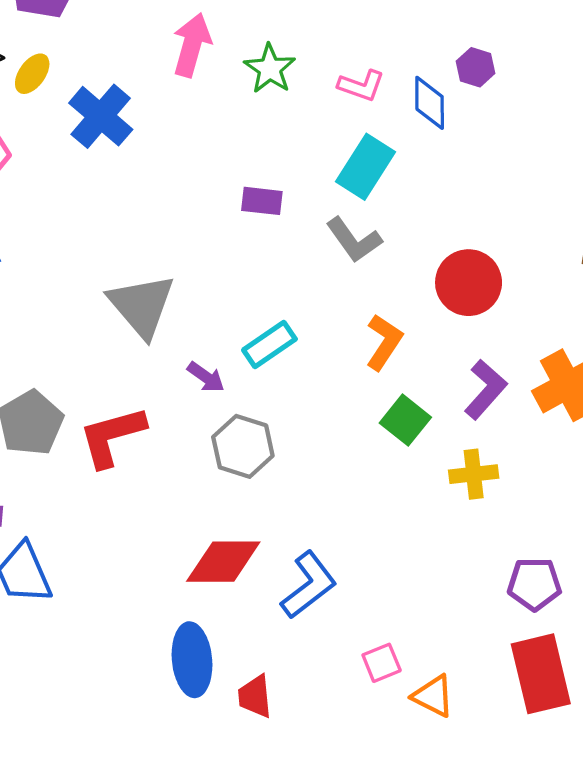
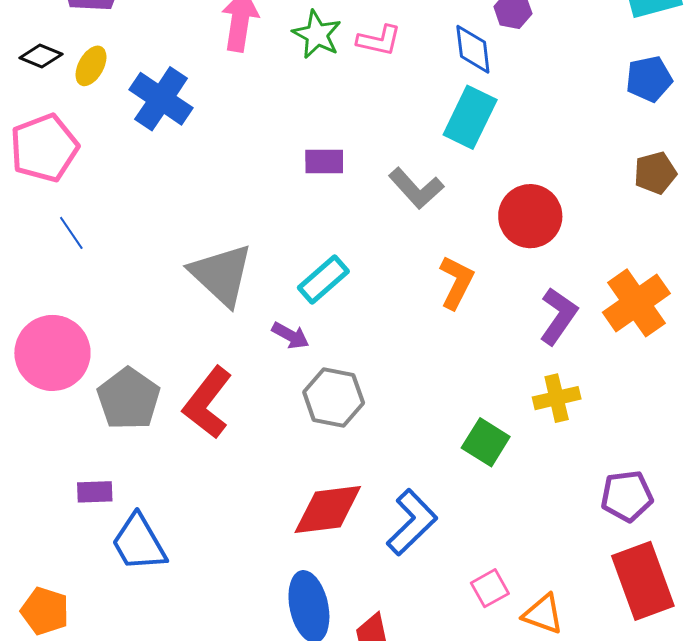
pink L-shape: (361, 86) -> (379, 40), moved
cyan rectangle: (365, 167) -> (470, 117), moved
cyan rectangle: (269, 345) -> (323, 279), moved
green square: (405, 420) -> (486, 442), moved
red L-shape: (112, 436) -> (208, 403), turned -30

